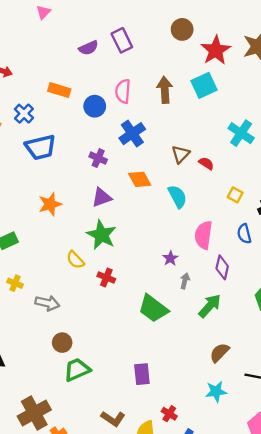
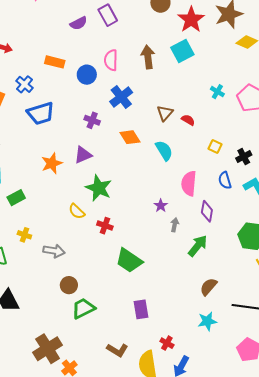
cyan cross: (241, 133) -> (217, 92), size x0.6
purple triangle: (102, 197) -> (83, 155), moved
green trapezoid: (153, 309) -> (129, 261), moved

